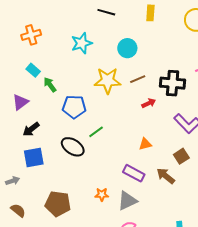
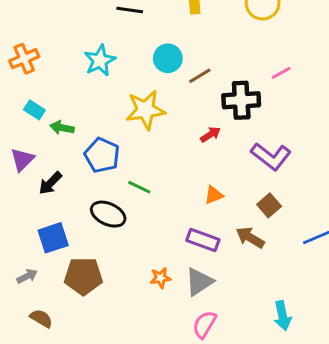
brown line: (138, 79) -> (200, 76), moved
green arrow: (50, 85) -> (62, 128), turned -35
blue pentagon: (74, 107) -> (102, 155), turned 30
black arrow: (31, 129) -> (50, 183), moved
green line: (96, 132) -> (139, 187), turned 70
brown pentagon: (58, 204) -> (83, 276), moved

